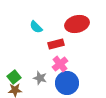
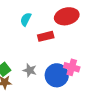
cyan semicircle: (36, 27) -> (26, 19), turned 72
pink cross: (60, 64) -> (72, 67), moved, turned -35

